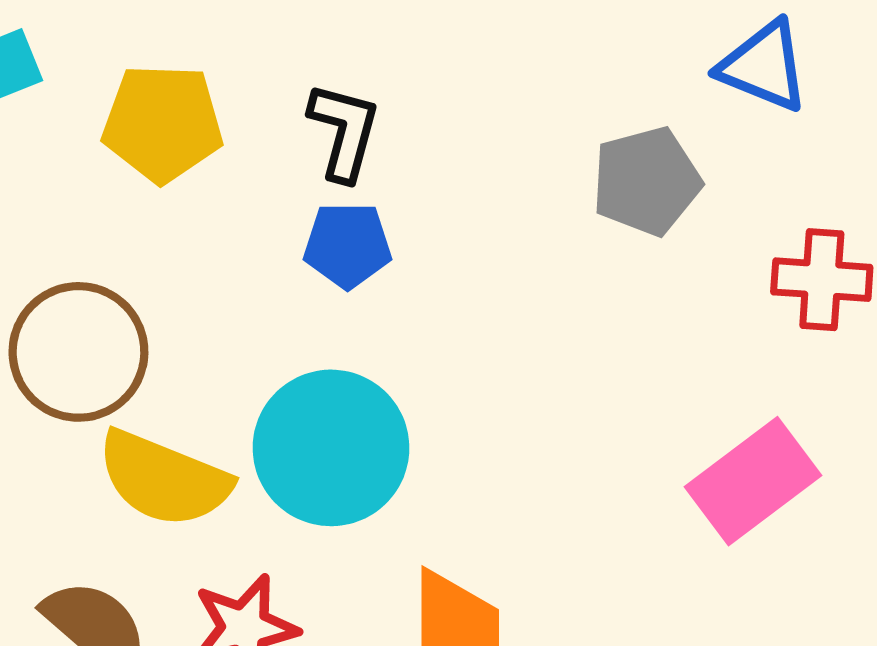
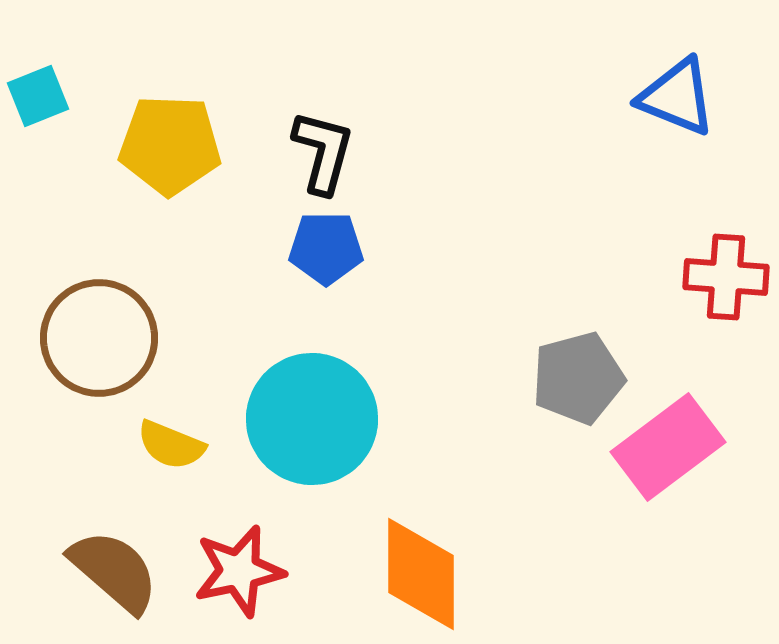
gray pentagon: (646, 181) -> (578, 378), moved
yellow semicircle: (164, 479) -> (171, 445), size x0.6

